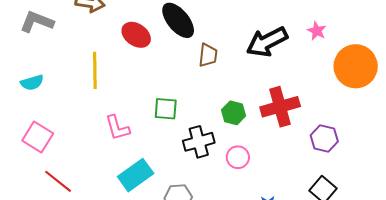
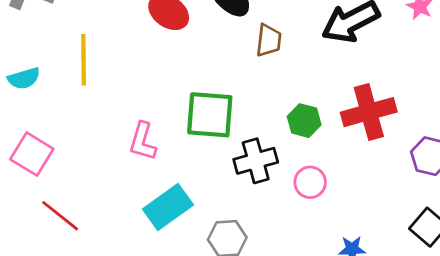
yellow line: (95, 70) -> (84, 60), moved
green square: (166, 109) -> (210, 115), size x1.5
pink L-shape: (117, 128) -> (143, 141), turned 32

